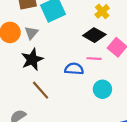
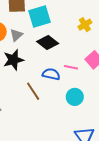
black diamond: (94, 35) -> (48, 43), moved
brown line: (41, 90) -> (33, 91), moved

